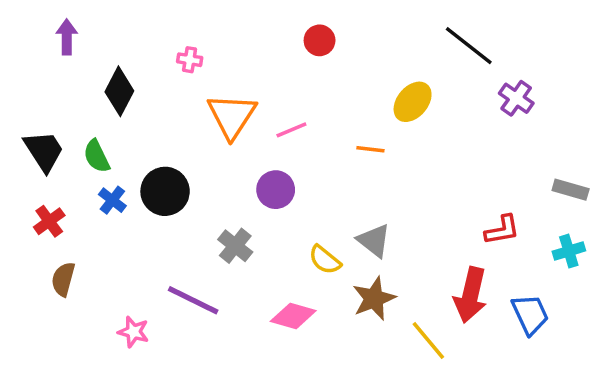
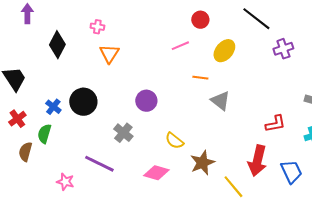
red circle: (320, 40) -> (200, 20), moved
purple cross: (516, 98) -> (283, 49), turned 36
orange triangle: (232, 116) -> (109, 54), moved, size x0.7
pink line: (291, 130) -> (180, 46), moved
green semicircle: (97, 156) -> (44, 134), moved, turned 42
gray triangle: (374, 241) -> (220, 101), moved

